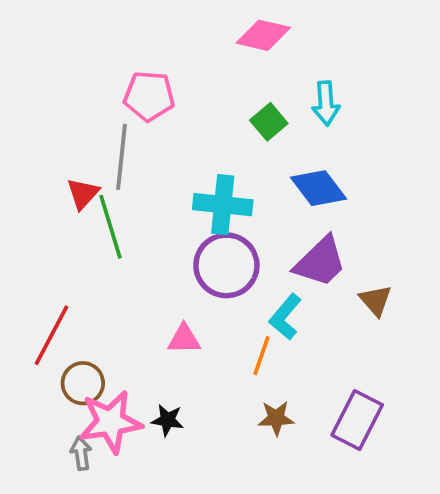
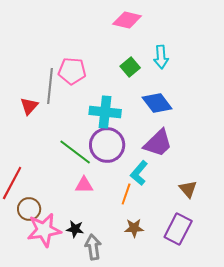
pink pentagon: (149, 96) -> (72, 71), moved
green line: (110, 227) -> (75, 152), moved, turned -36
brown triangle: (376, 300) -> (188, 189), moved
gray arrow: (81, 453) -> (93, 247), moved, size x1.4

